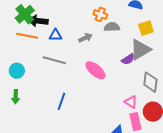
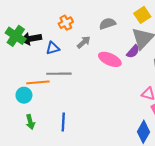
orange cross: (100, 14) -> (66, 23), moved, turned -32
orange line: (27, 36) -> (38, 82), moved
pink ellipse: (95, 70) -> (110, 59), moved
blue line: (61, 101) -> (63, 122), moved

